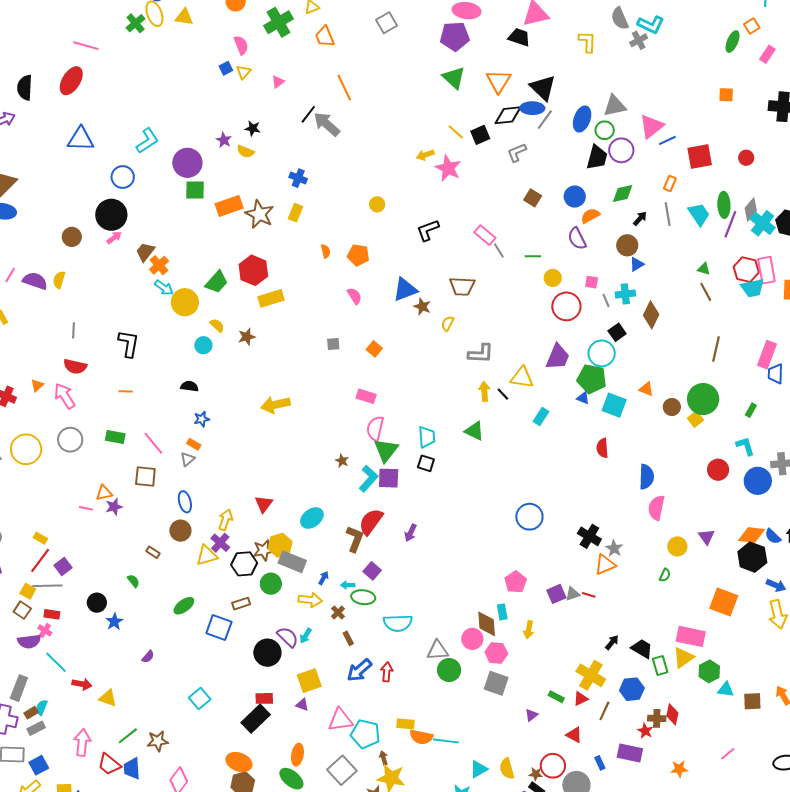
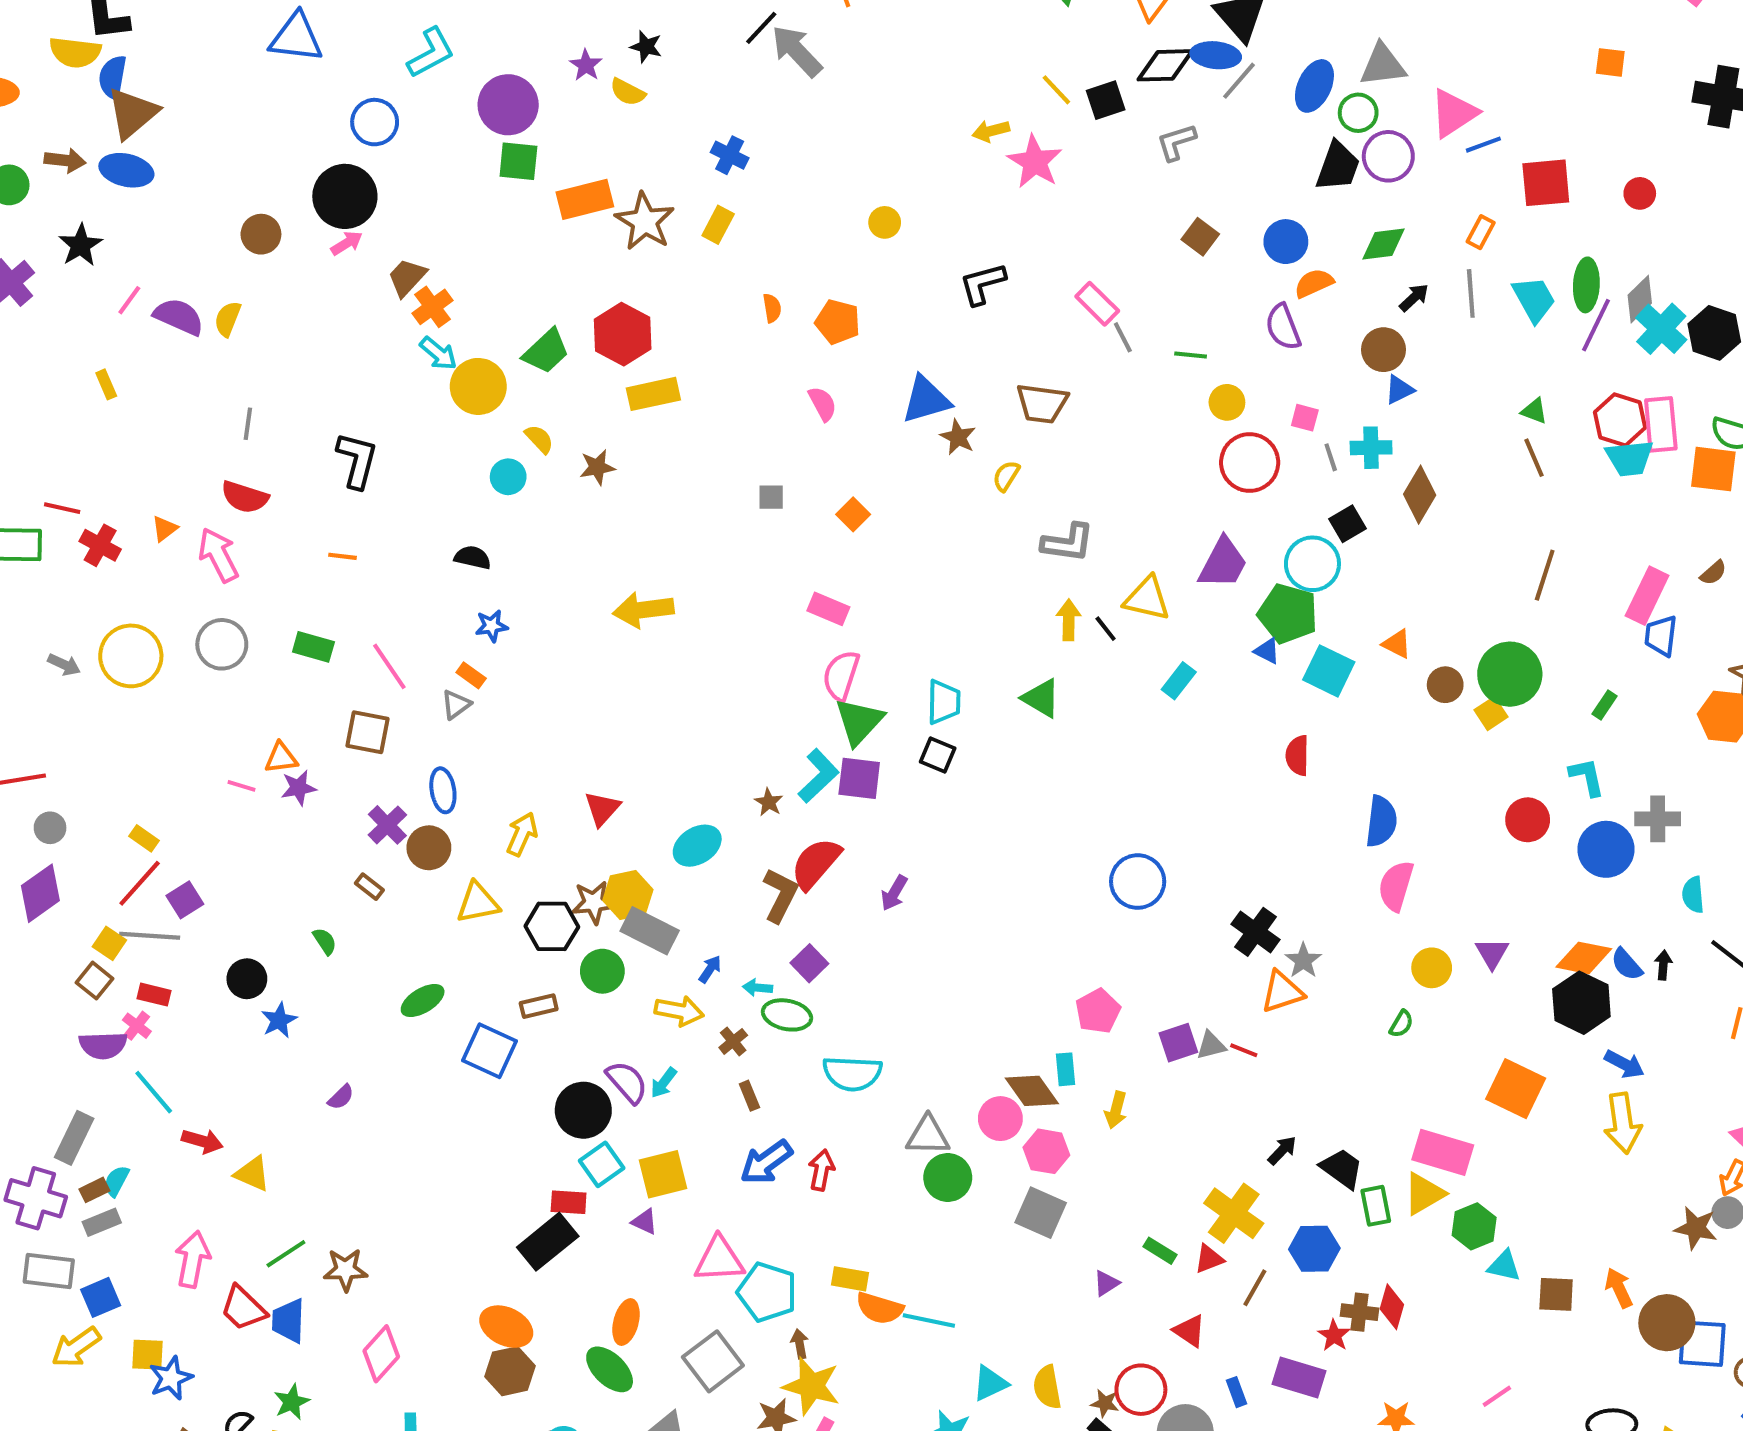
brown star: (342, 461) -> (769, 802), moved
purple cross: (220, 543) -> (387, 825), moved
brown diamond: (487, 624) -> (1032, 1091), turned -36
cyan square: (200, 698) -> (602, 1164), moved

